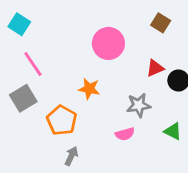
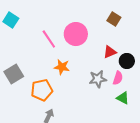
pink line: (33, 64) -> (49, 39), moved
orange pentagon: (62, 120) -> (42, 90), turned 30
pink semicircle: (125, 134) -> (118, 78), moved, turned -56

